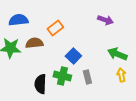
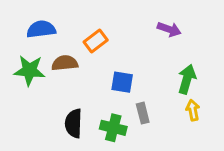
green arrow: (117, 54) -> (187, 79), turned 84
blue square: (73, 56) -> (122, 82), turned -35
green cross: (62, 76) -> (113, 128), moved

